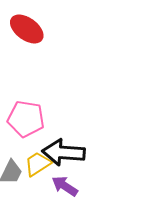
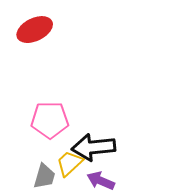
red ellipse: (27, 29) -> (35, 30), turned -52

